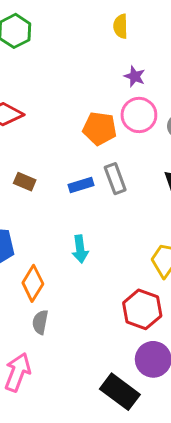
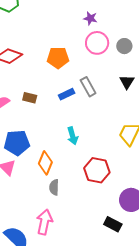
orange pentagon: (100, 128) -> (58, 58), moved
red hexagon: (142, 309) -> (97, 170), moved
black rectangle: (120, 392) -> (113, 224), size x0.7

